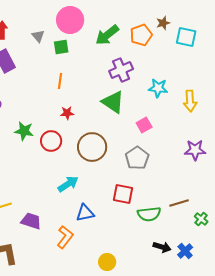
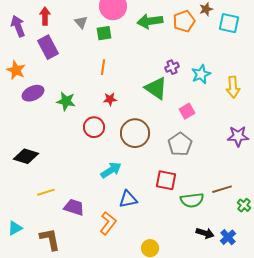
green arrow: (107, 35) -> (150, 21), turned 30
purple cross: (121, 70) -> (172, 67), moved, size x0.6
cyan star: (158, 88) -> (201, 74), turned -30
green star: (24, 131) -> (66, 101), moved

